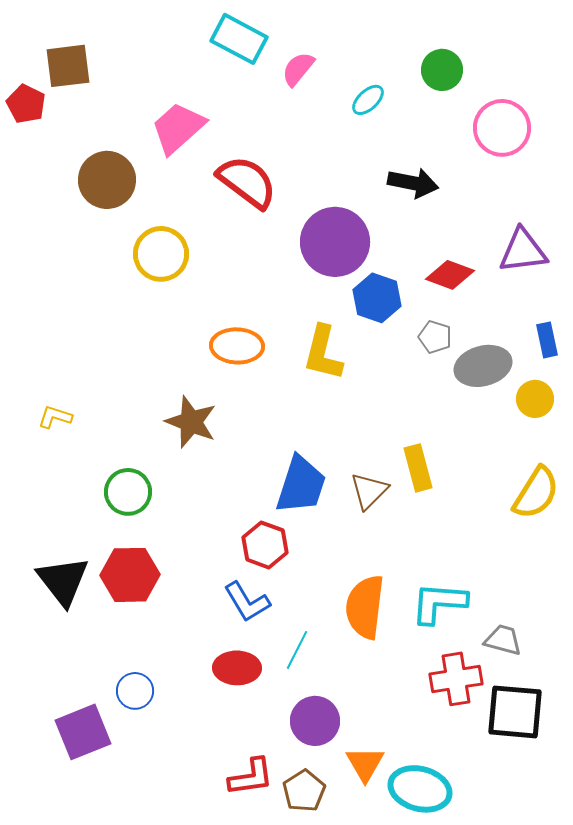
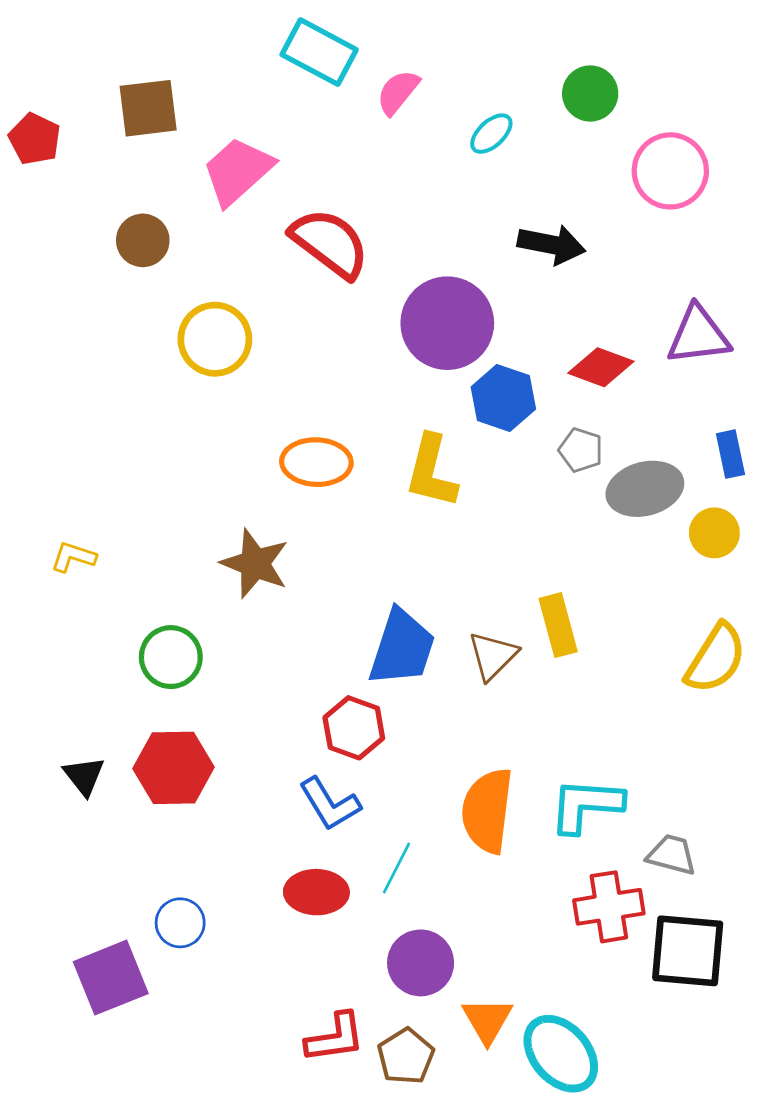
brown square: (68, 66) -> (148, 108), moved
brown circle: (107, 180) -> (143, 240), size x0.7
black triangle: (63, 581) -> (84, 776), size x0.6
cyan ellipse: (420, 789) -> (561, 1054), turned 34

